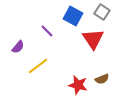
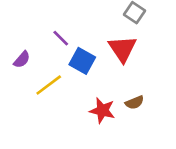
blue square: (73, 16) -> (82, 61), moved

